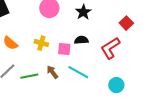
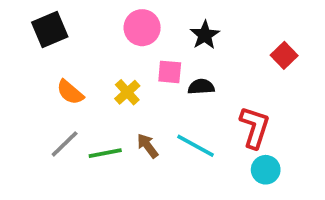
yellow cross: (41, 43) -> (127, 92), turned 32
red L-shape: (110, 48) -> (255, 127), moved, turned 140
pink square: (64, 49) -> (170, 72), moved

